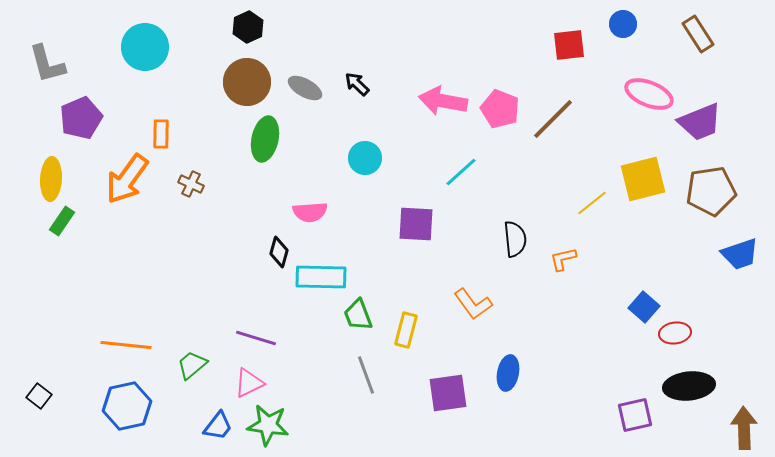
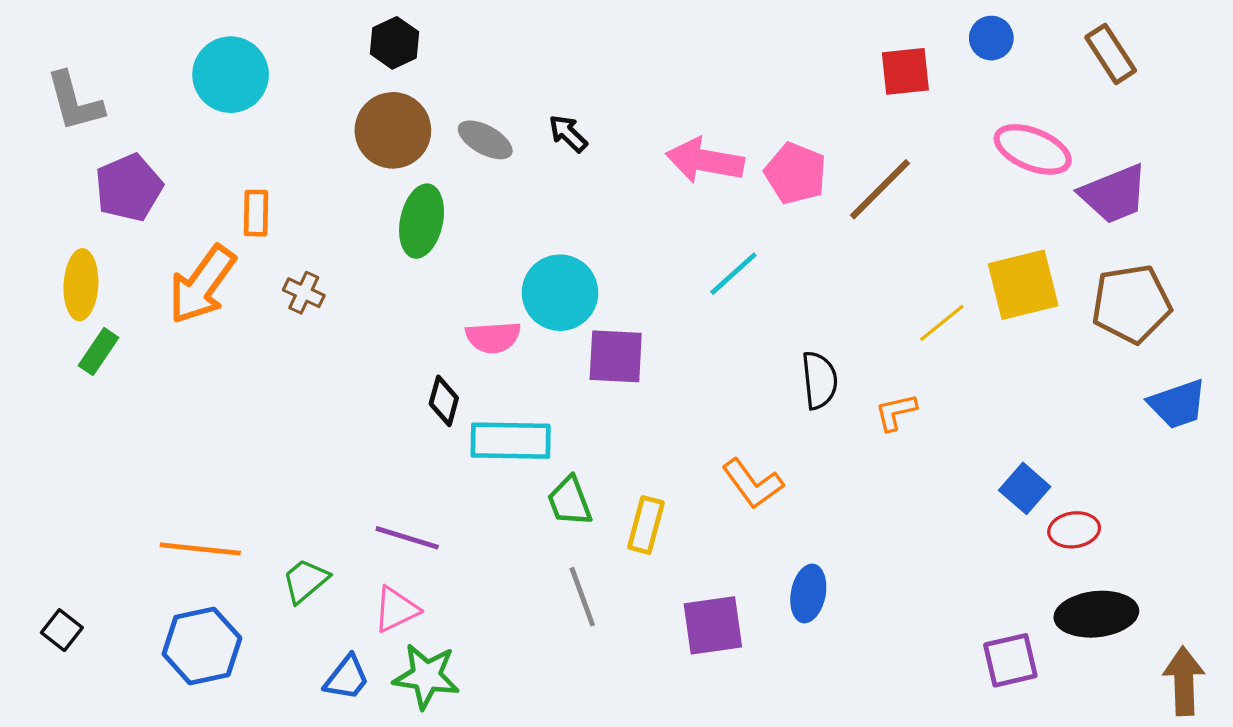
cyan circle: (365, 158) -> (560, 293), moved, size x1.4
purple square: (416, 224) -> (616, 356), moved

